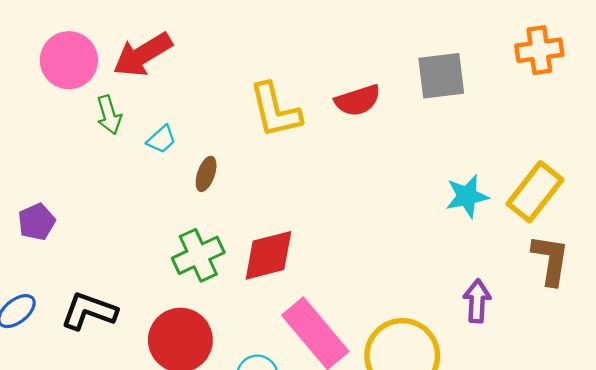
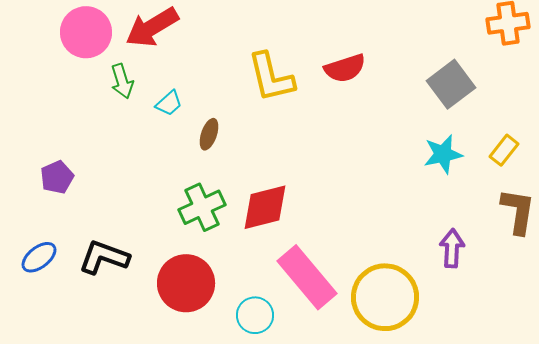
gray square: (441, 76) -> (451, 84), moved, turned -30
yellow rectangle: (535, 192) -> (504, 150), size x0.6

